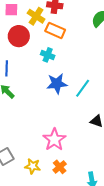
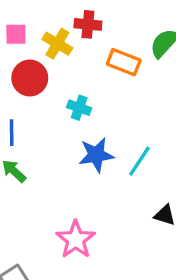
orange rectangle: (55, 30) -> (124, 62), moved
pink star: (54, 140) -> (76, 240), moved

